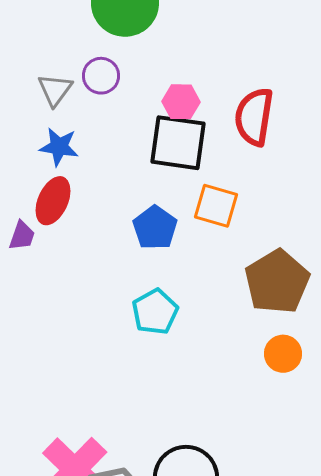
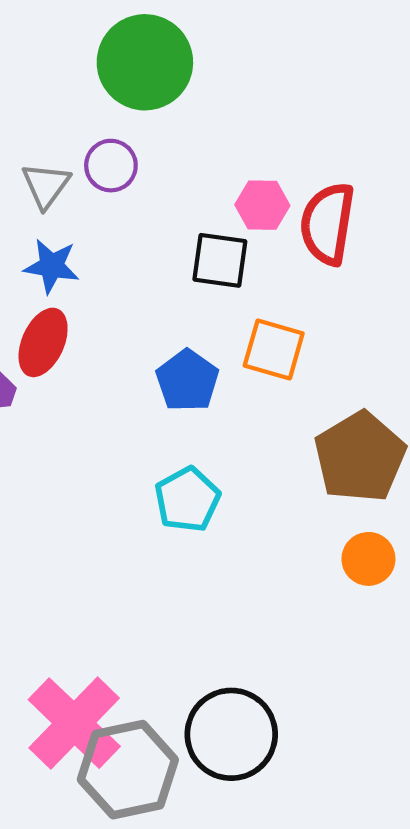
pink hexagon: (181, 102) -> (262, 205), moved
black square: (178, 143) -> (220, 260), size x0.7

